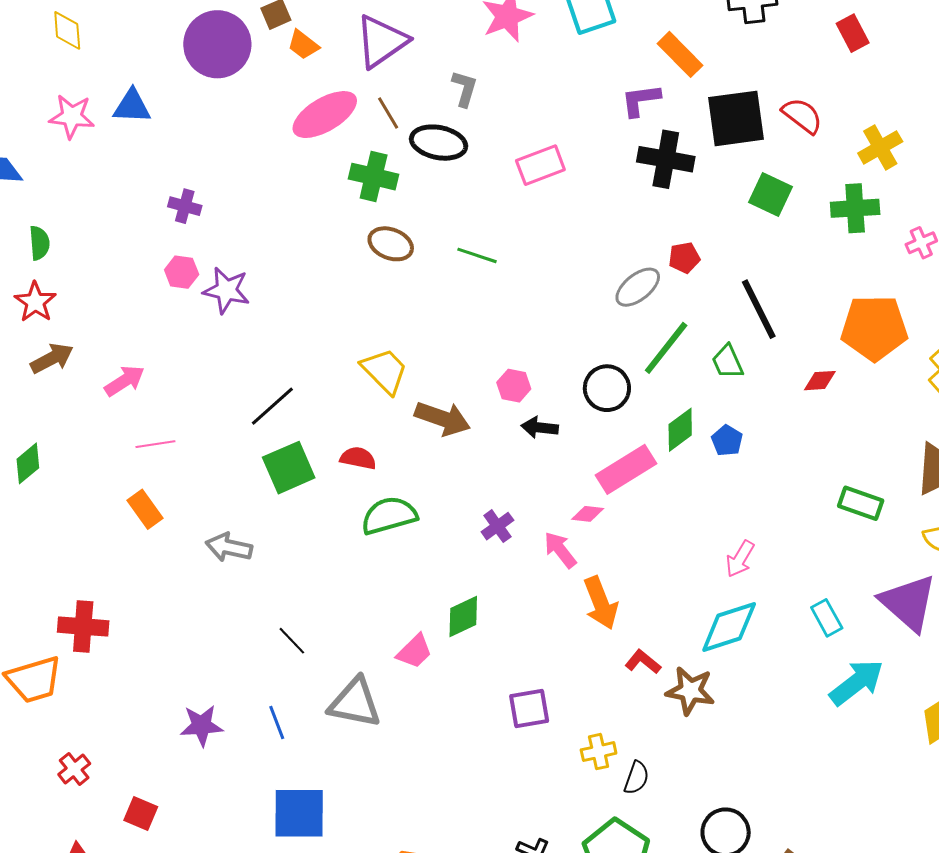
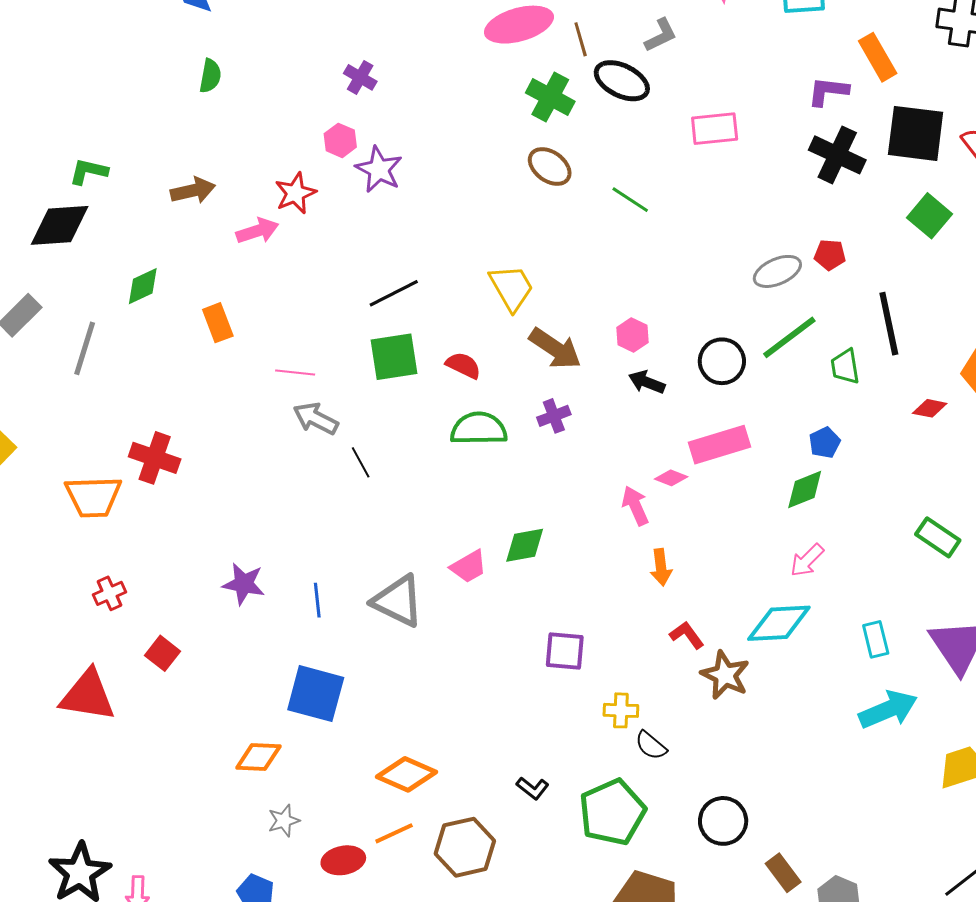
gray L-shape: (465, 89) -> (661, 35), turned 33
red star: (35, 302) -> (295, 193), moved
green diamond: (680, 430) -> (805, 489), moved
pink line: (155, 444) -> (295, 373), moved
orange rectangle: (145, 509) -> (218, 323), moved
purple cross: (497, 526) -> (554, 416), moved
orange arrow: (601, 603) -> (661, 567), size x0.7
black line: (292, 641) -> (361, 462), moved
black semicircle: (636, 778) -> (651, 745), turned 96

